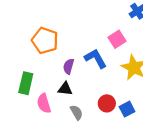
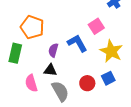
green rectangle: (26, 83) -> (15, 53), moved
blue square: (127, 109) -> (108, 78), moved
gray semicircle: (76, 112) -> (60, 91), size x1.5

